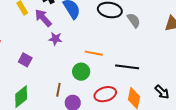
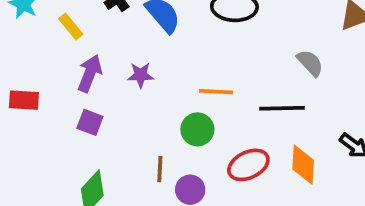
purple arrow: (43, 18) -> (90, 73), moved, turned 72
gray semicircle: (134, 20) -> (310, 63), moved

